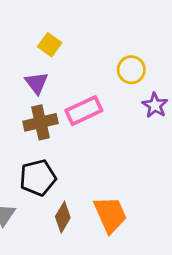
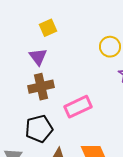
yellow square: (50, 45) -> (48, 28), turned 30
pink rectangle: (84, 111) -> (78, 107), moved

